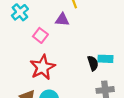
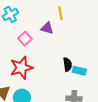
black semicircle: (93, 63) -> (67, 64), moved

